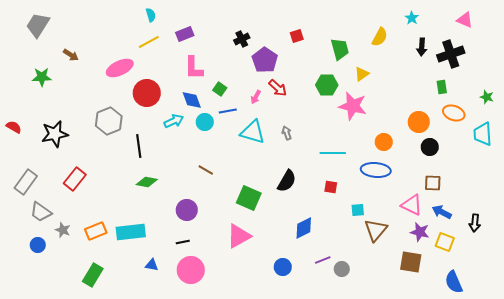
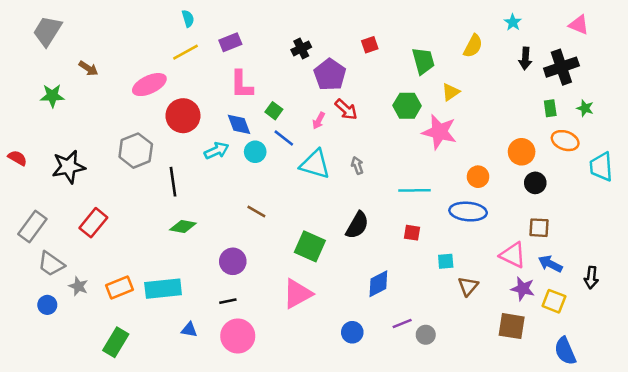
green star: (487, 97) -> (585, 108), moved
blue line: (228, 111) -> (284, 138), turned 48
brown triangle: (376, 230) -> (468, 286), size x0.7

